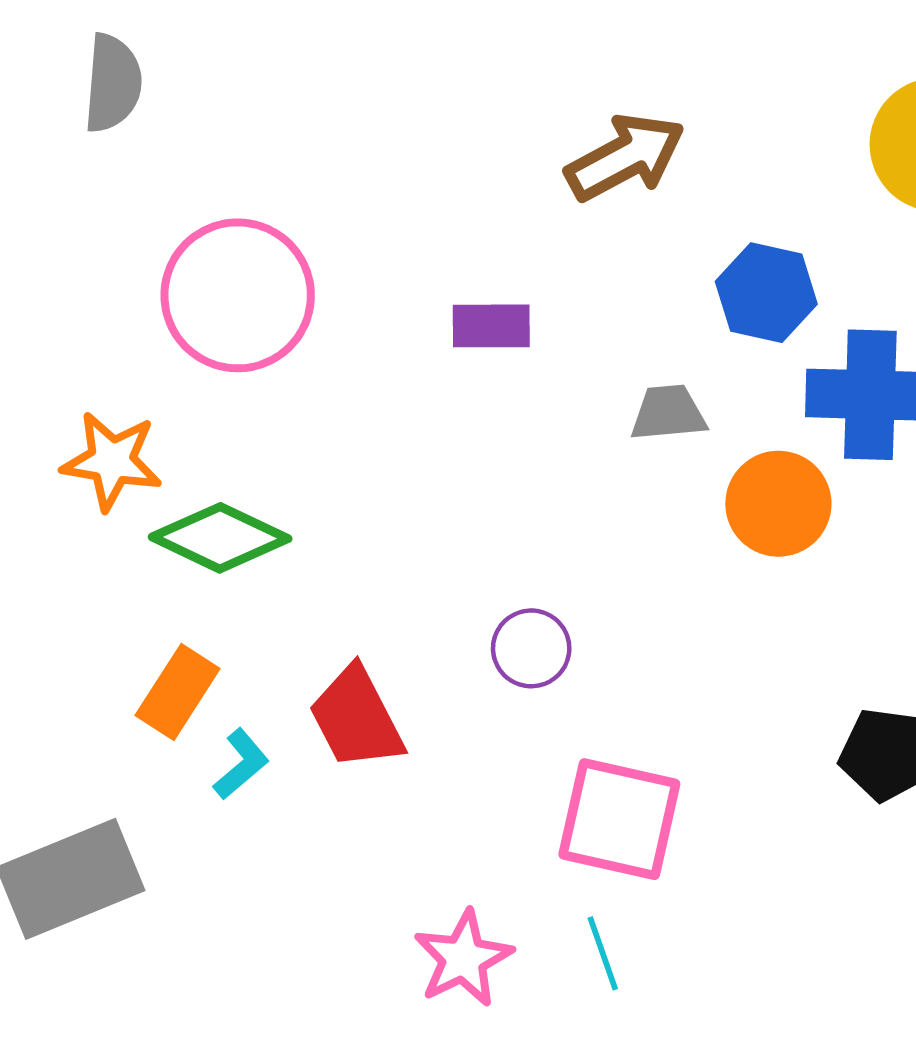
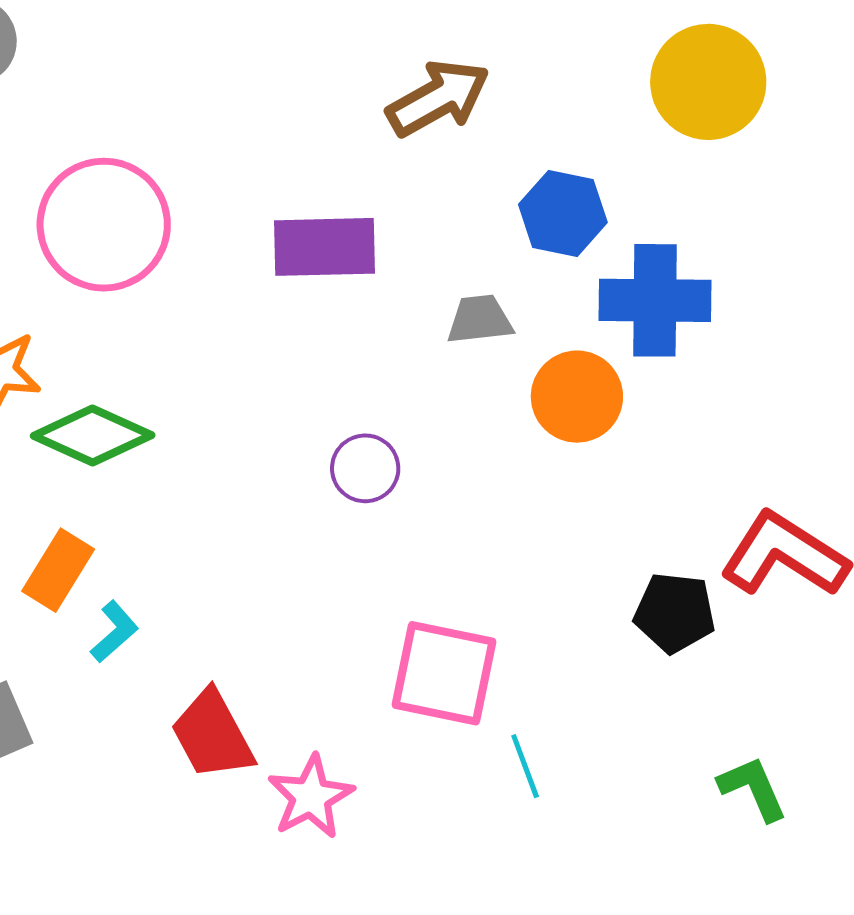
purple rectangle: (491, 326) -> (324, 247), size x1.5
purple circle: (531, 648) -> (365, 468), moved
red trapezoid: (356, 718) -> (212, 735), moved
cyan line: (603, 953) -> (525, 766), moved

